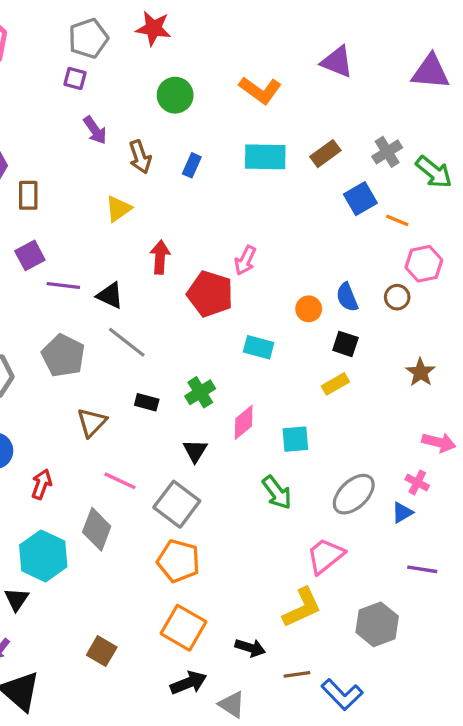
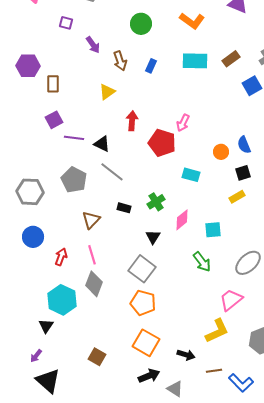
purple square: (75, 78) -> (66, 23), moved
black square: (345, 344) -> (243, 173), turned -35
pink line: (120, 481) -> (92, 255), moved, turned 48

